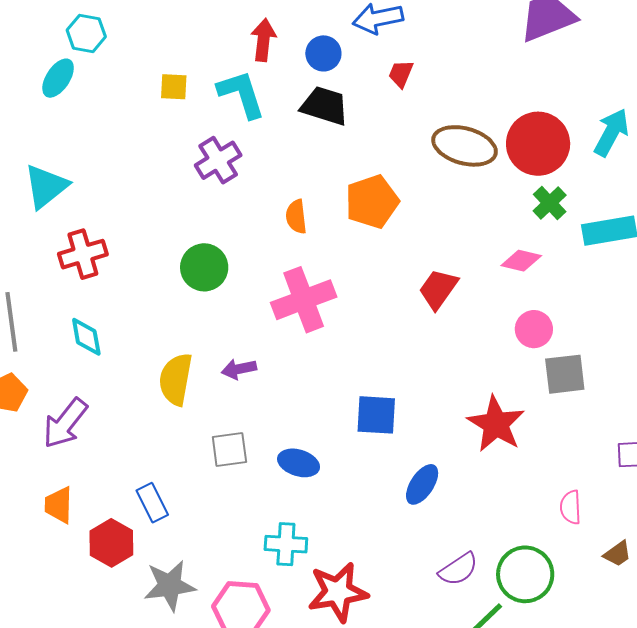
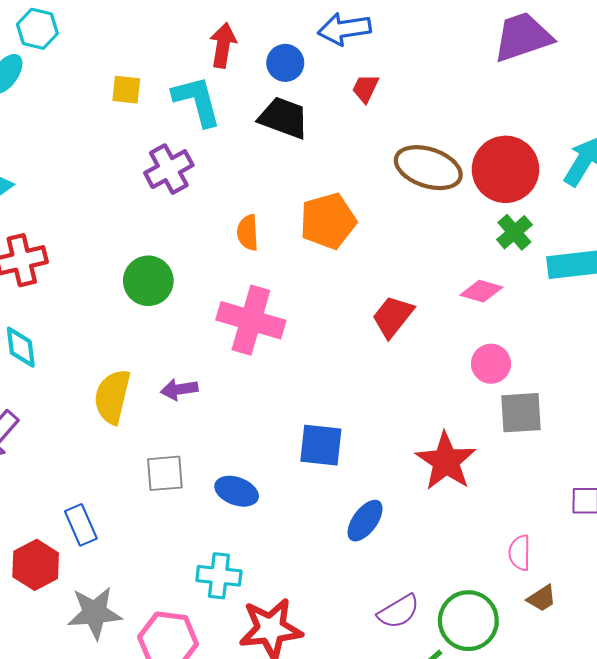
pink cross: (304, 300) -> (251, 320), turned 34
brown trapezoid: (617, 554) -> (542, 598), moved

